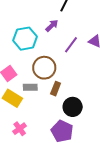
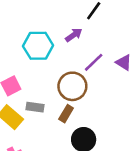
brown circle: (44, 68) -> (72, 86), moved

